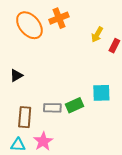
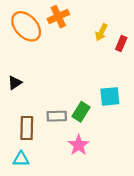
green rectangle: (75, 105) -> (81, 112), turned -30
pink star: (43, 141) -> (79, 145), moved

